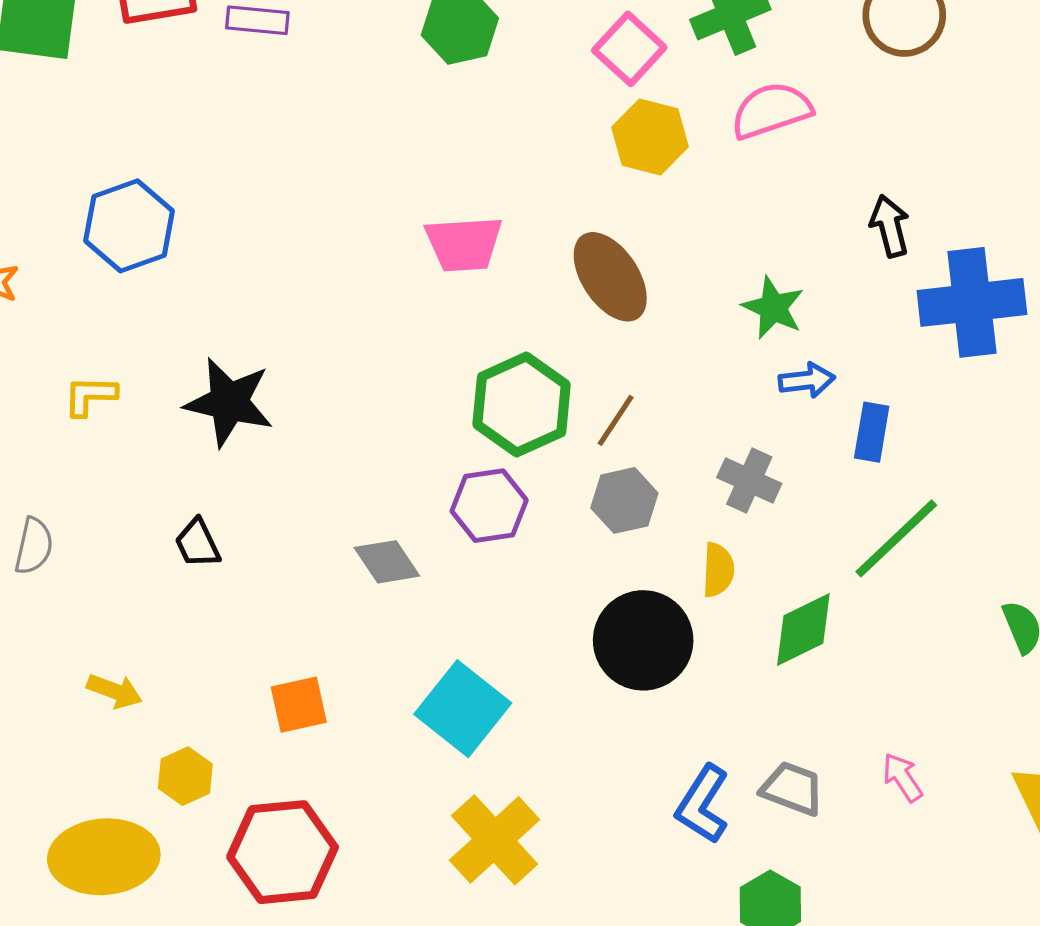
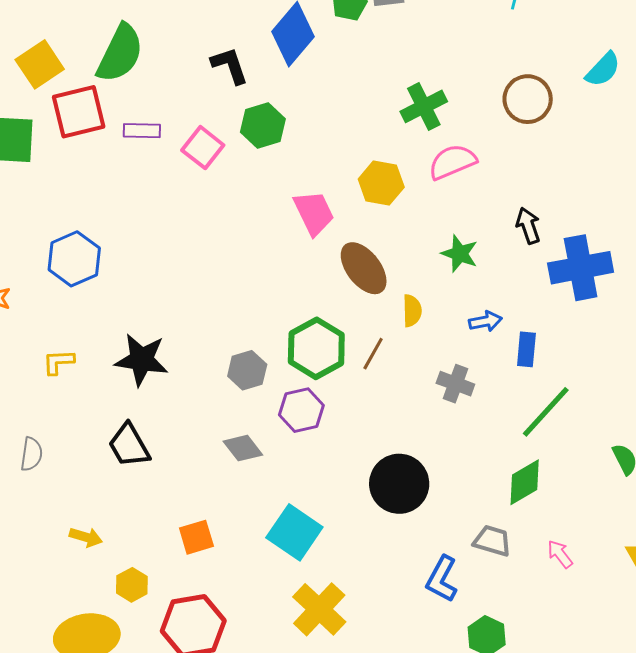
pink square: (629, 49) -> (203, 148), moved
pink trapezoid: (464, 244) -> (314, 213), moved, turned -108
green star: (773, 308) -> (460, 254), moved
gray hexagon: (624, 500) -> (247, 370), moved
black trapezoid: (198, 543) -> (129, 445), size x1.5
yellow semicircle: (718, 570) -> (412, 311), moved
green diamond: (803, 629) -> (525, 482), moved
gray trapezoid: (792, 789) -> (492, 541), moved

